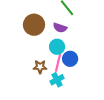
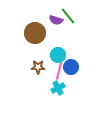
purple semicircle: (60, 28) -> (56, 20), moved
brown star: (40, 67) -> (38, 67), moved

